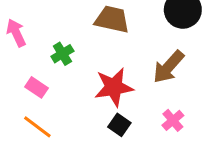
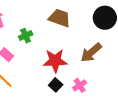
pink cross: (173, 120) -> (80, 85), moved

